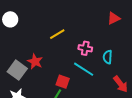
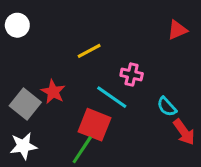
cyan semicircle: (108, 57) -> (167, 107), moved, turned -48
cyan line: (84, 69) -> (112, 97), moved
red square: (63, 82) -> (94, 125), size x1.5

